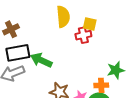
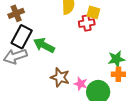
black rectangle: (18, 53) -> (22, 37), turned -55
orange cross: (101, 85) -> (118, 74), moved

